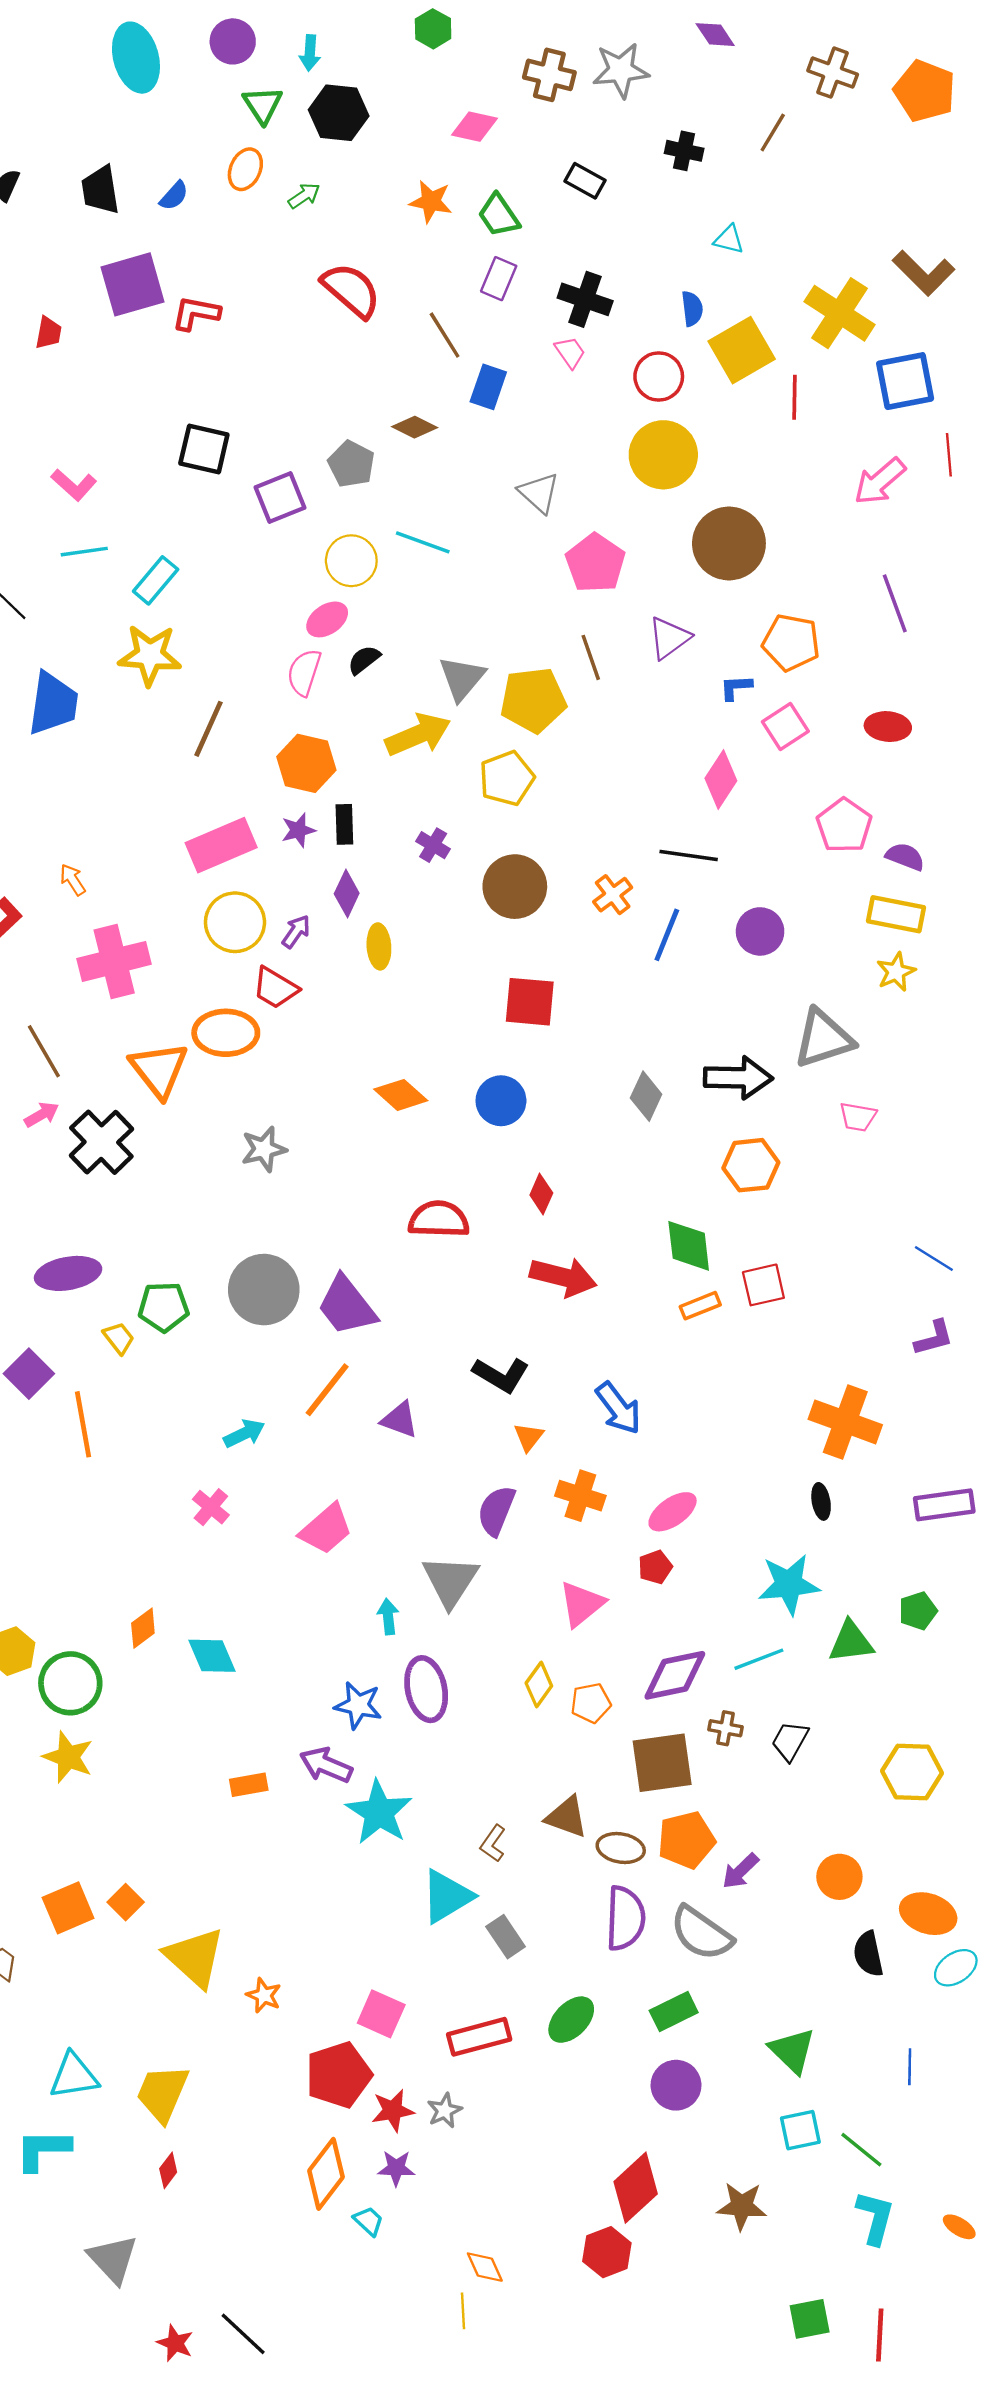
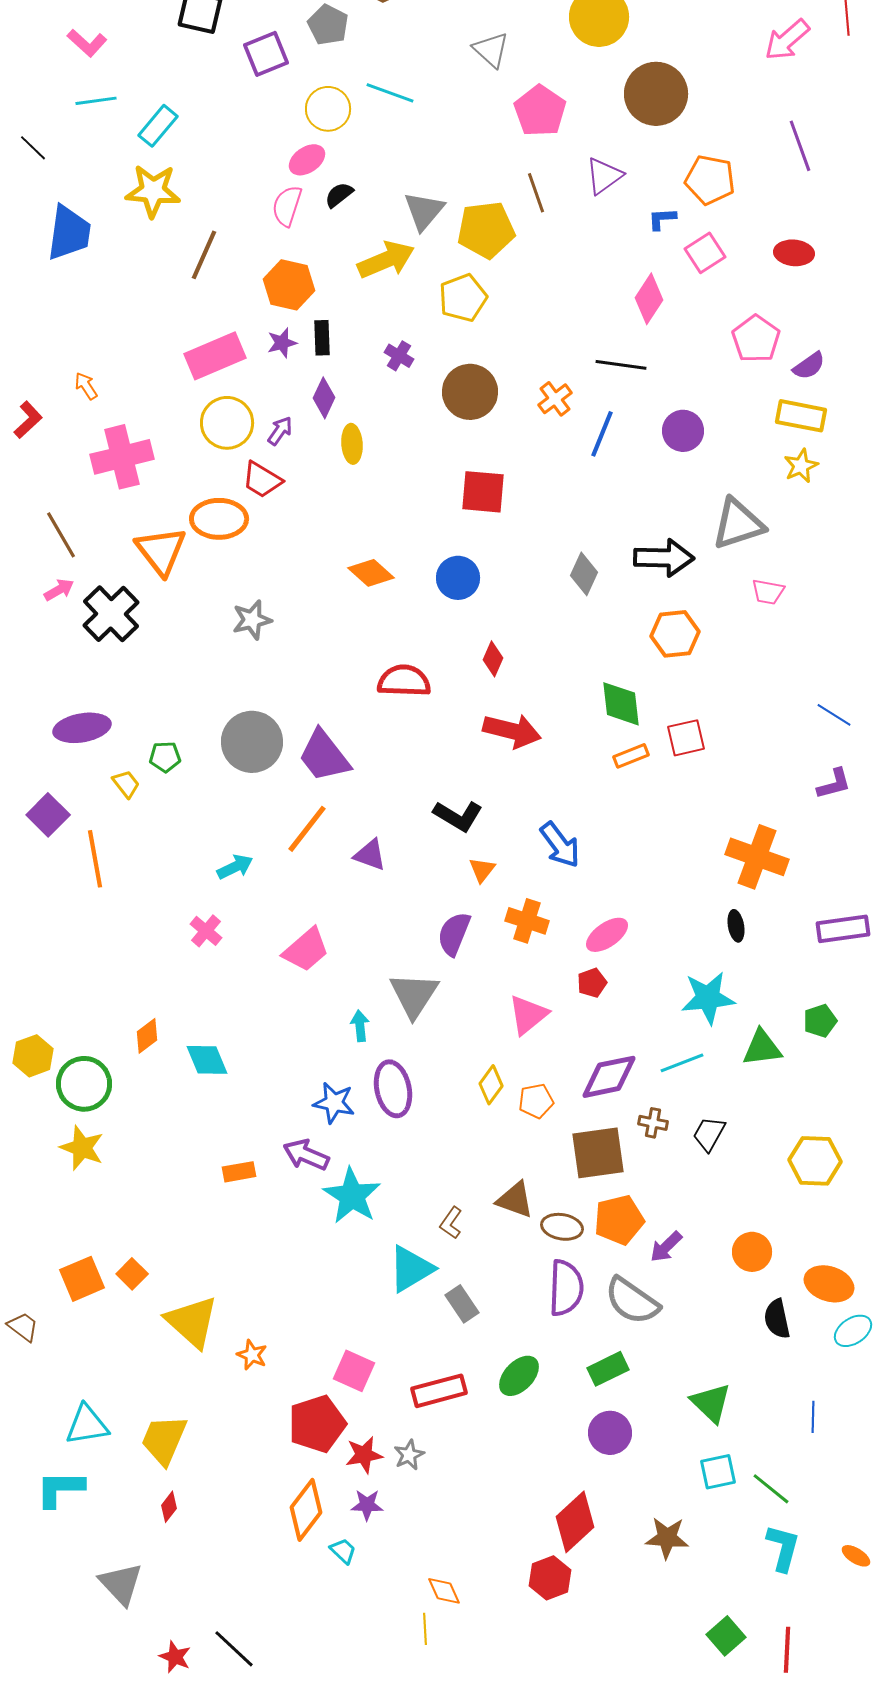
purple semicircle: (905, 857) -> (809, 366), turned 124
green pentagon: (164, 1307) -> (165, 757), size x0.7
green square: (810, 2319) -> (726, 1636), turned -30

